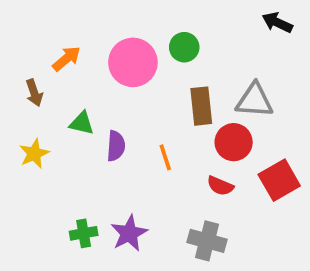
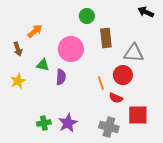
green circle: (184, 47) -> (87, 16), moved
pink circle: (133, 62) -> (71, 49), moved
brown rectangle: (201, 106) -> (106, 38), moved
orange line: (165, 157) -> (101, 83), moved
red square: (279, 180) -> (138, 115), moved, turned 30

